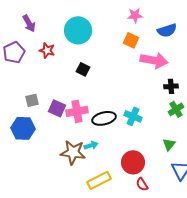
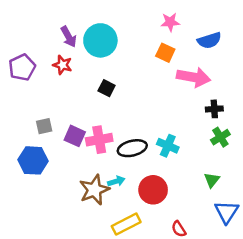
purple arrow: (29, 23) -> (69, 37), moved
brown star: (73, 152) -> (94, 190), turned -30
red circle: (133, 162) -> (153, 190), moved

